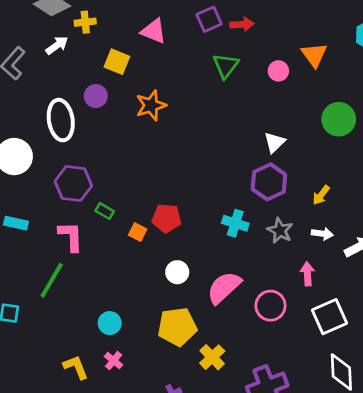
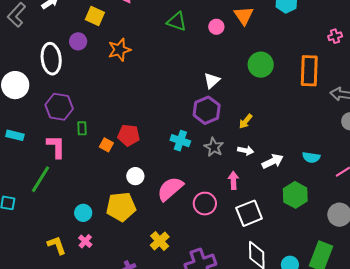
green triangle: (226, 66) -> (177, 22), turned -50
green rectangle: (105, 211) -> (82, 128), turned 56
yellow pentagon: (177, 327) -> (121, 207), moved

